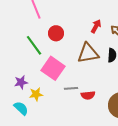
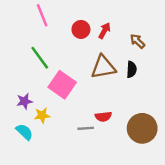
red arrow: (96, 26) -> (104, 31), moved
red circle: (56, 33) -> (81, 29), moved
gray line: (71, 88) -> (86, 128), moved

